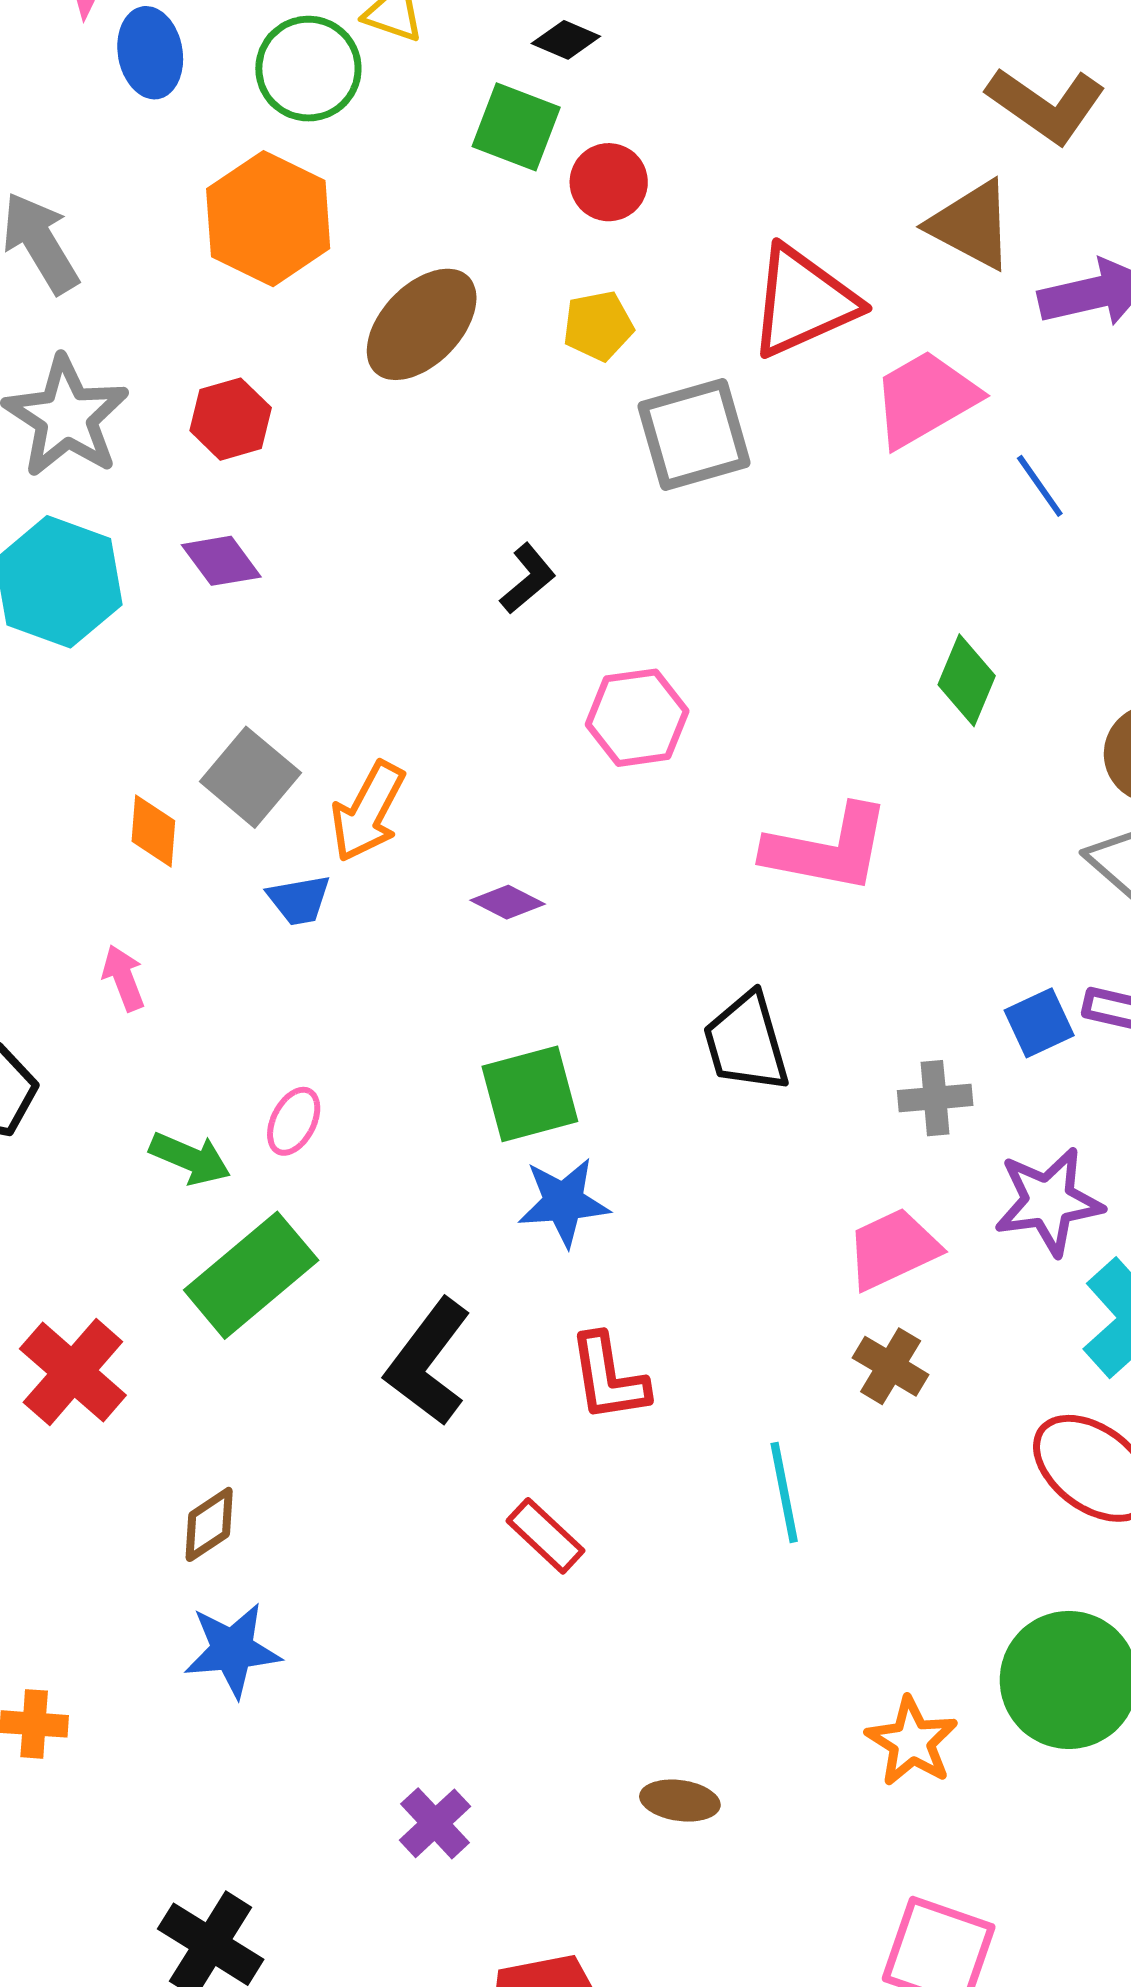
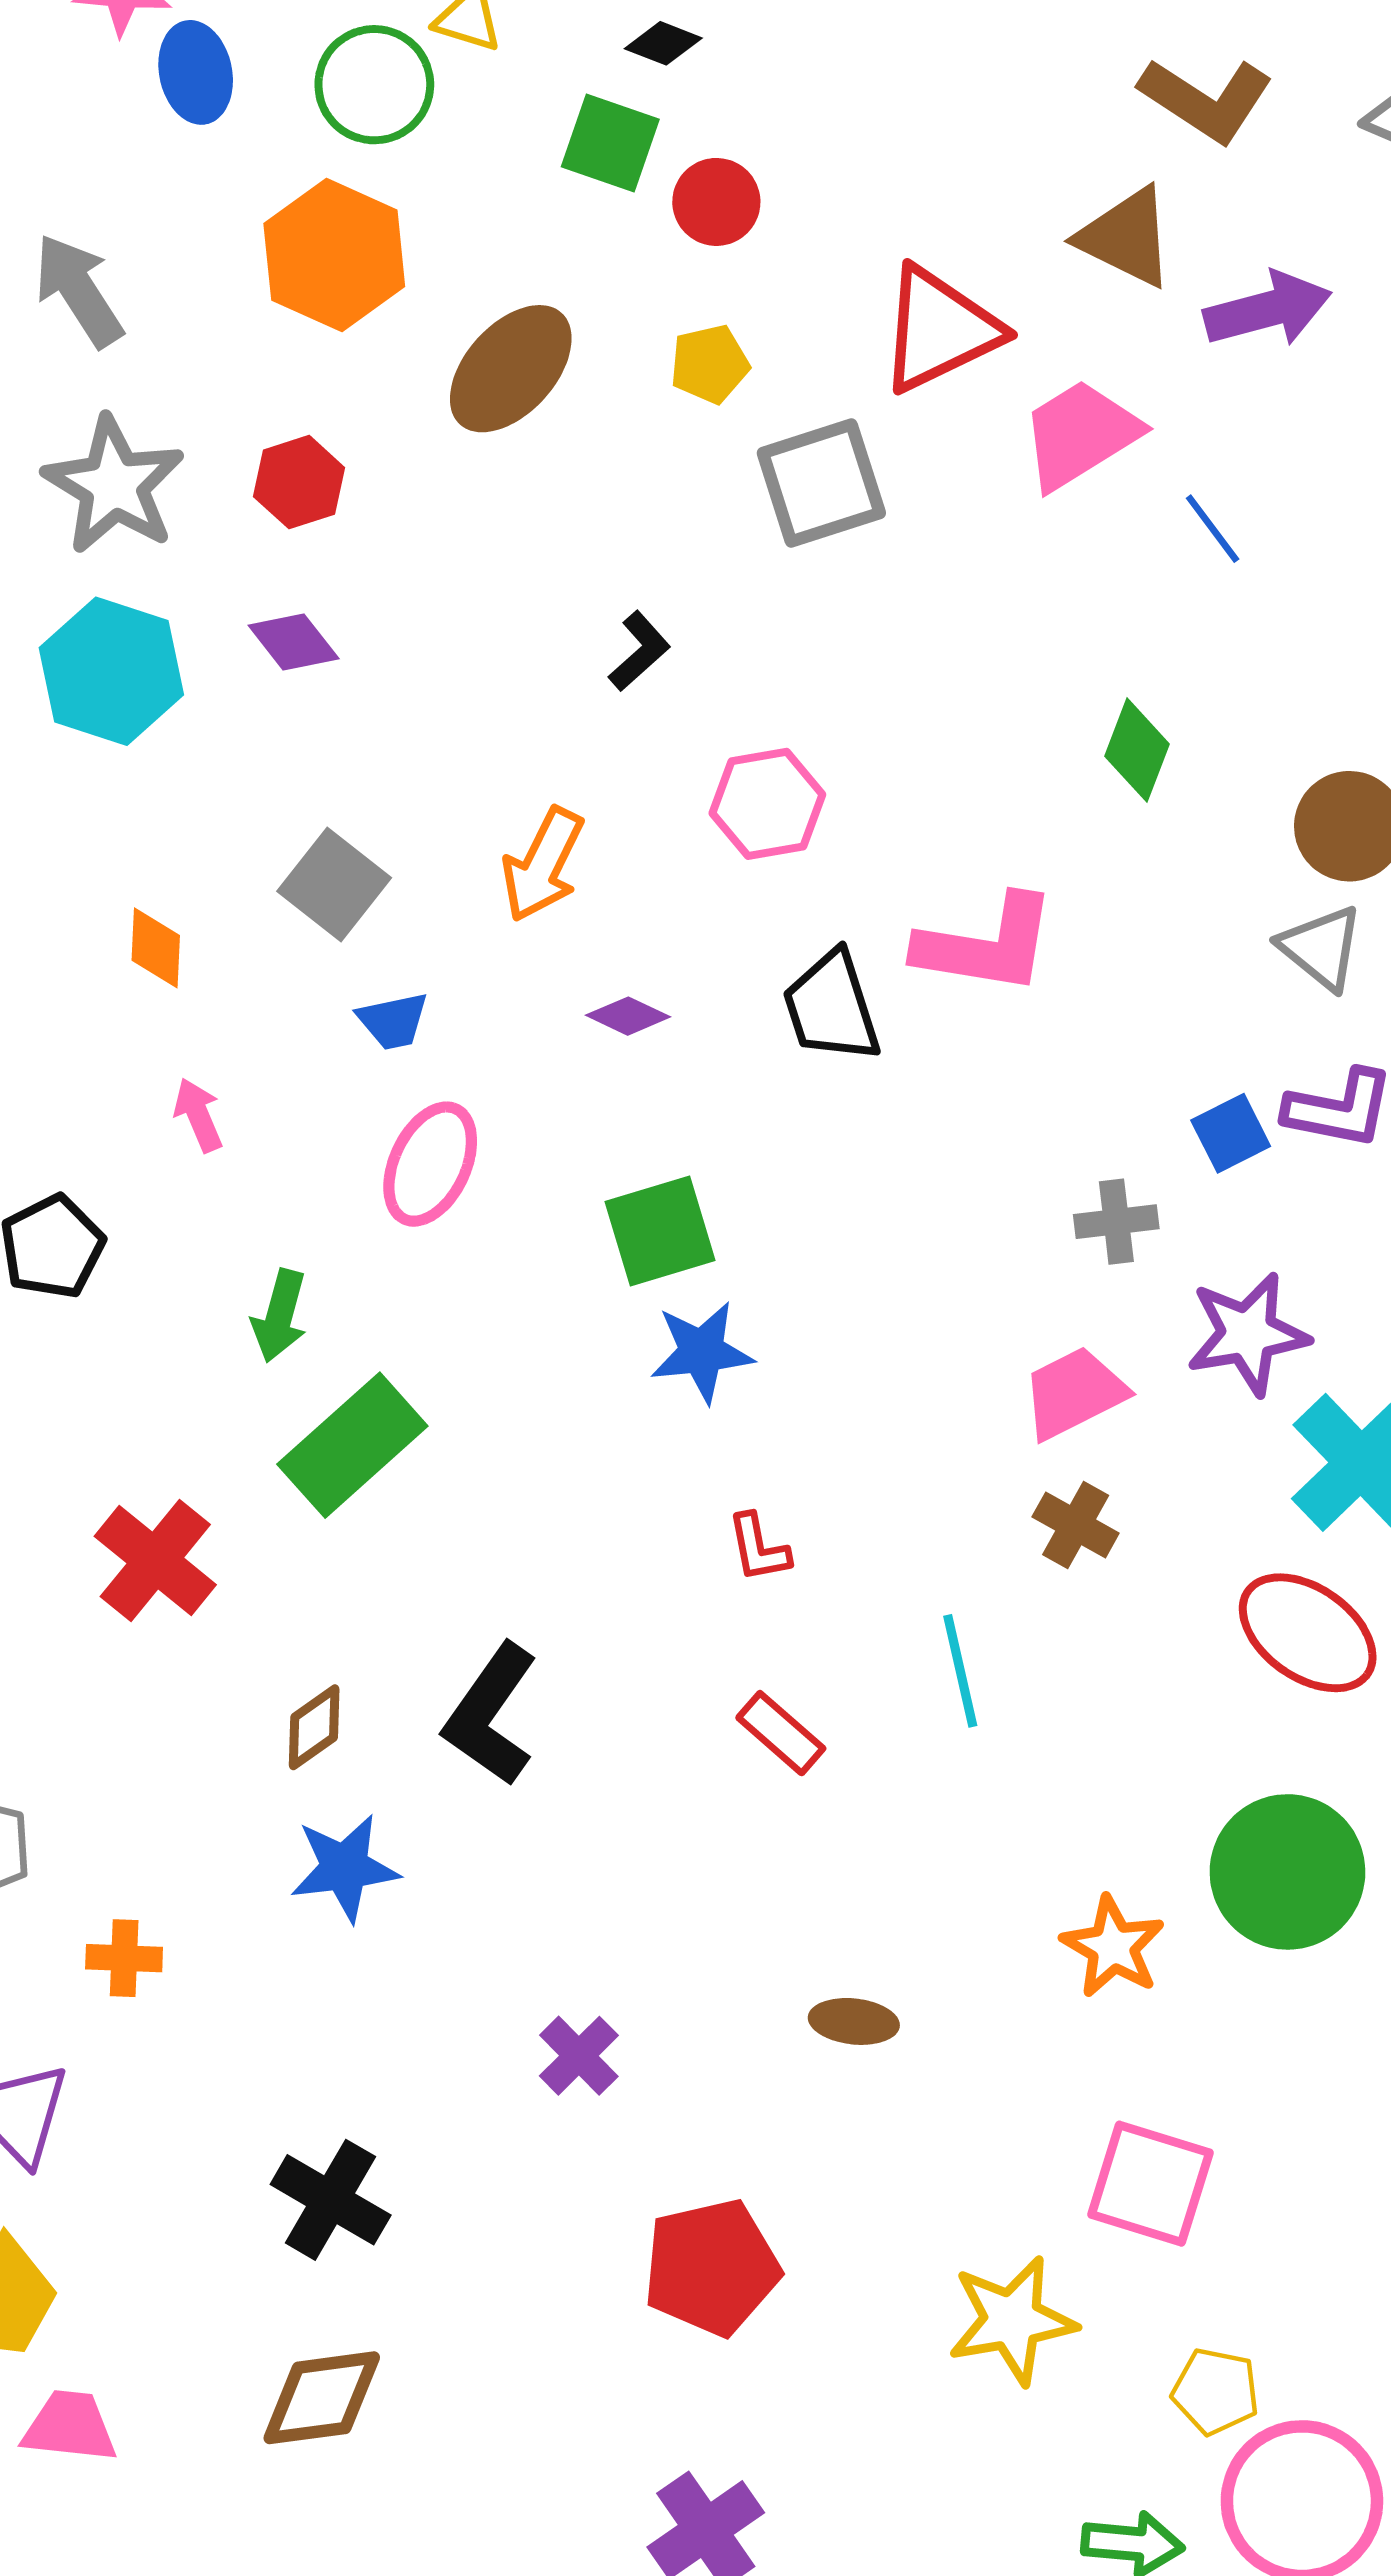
orange arrow: (368, 812) -> (543, 865), moved
orange diamond: (153, 831) -> (156, 948), moved
black trapezoid: (746, 1042) -> (832, 1007), moved
pink ellipse: (294, 1121) -> (430, 1164), moved, size x1.6
green arrow: (190, 1158) -> (280, 1316), turned 84
black L-shape: (428, 1362) -> (491, 1715), moved
red L-shape: (608, 1378) -> (758, 1548), size x0.7
red rectangle: (545, 1536) -> (781, 1733), moved

